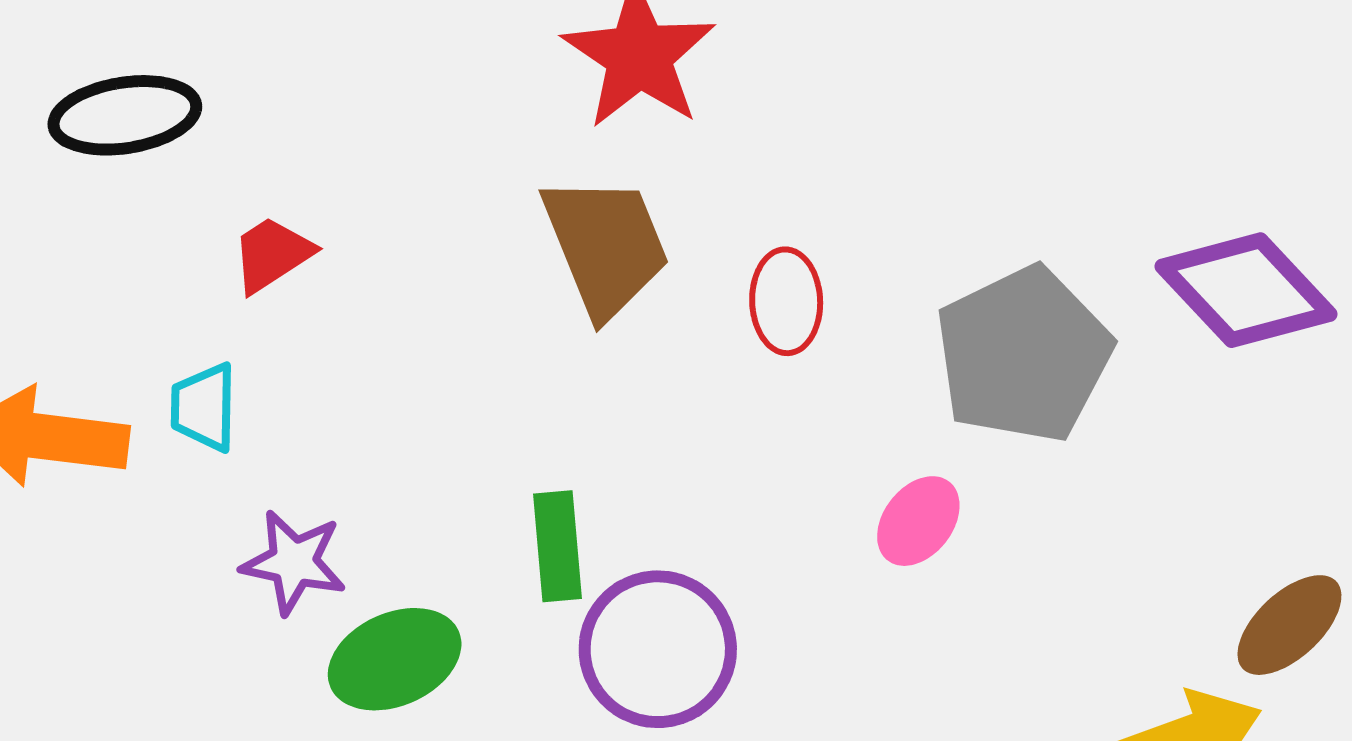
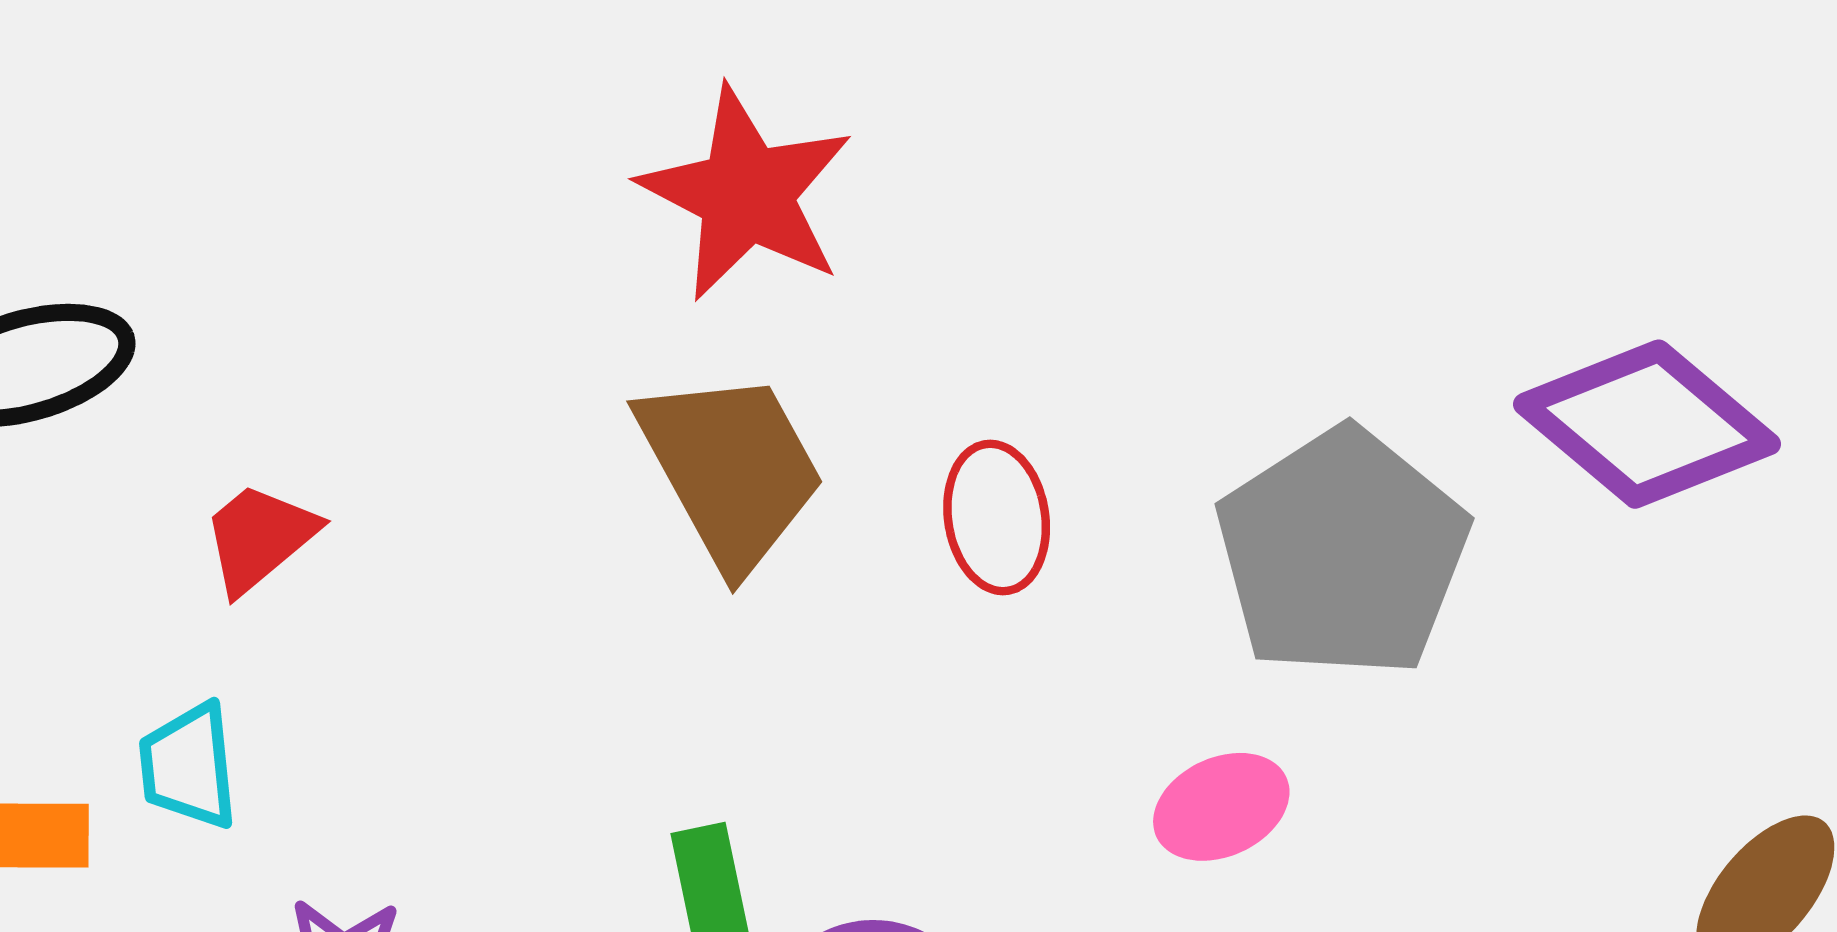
pink ellipse: (918, 521) -> (1221, 807), turned 34

